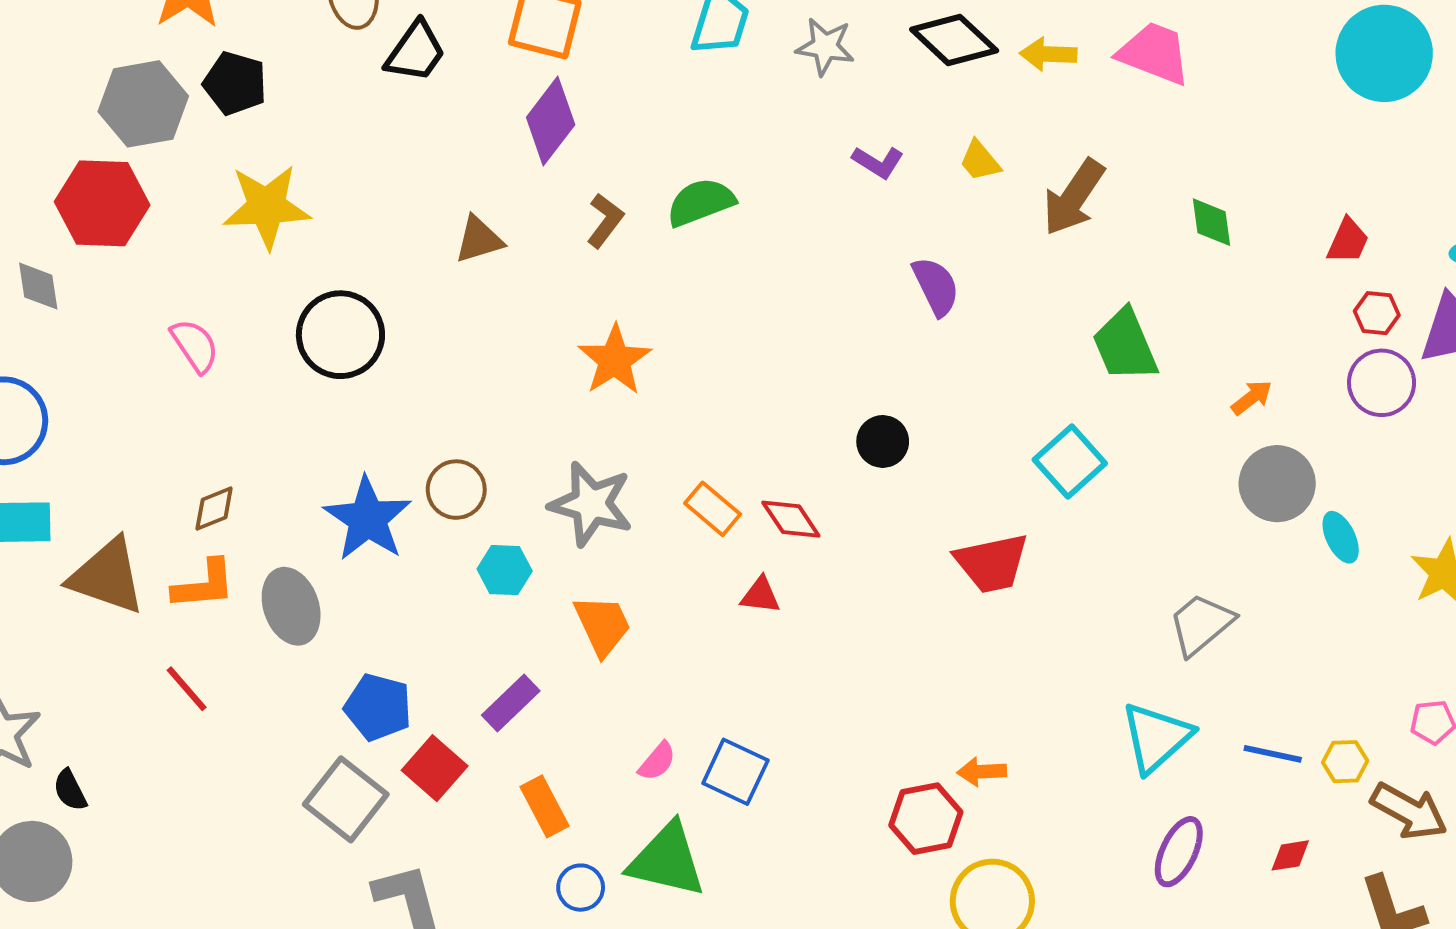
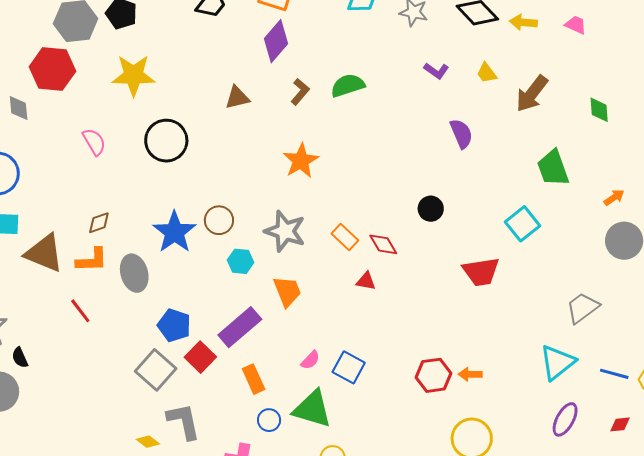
pink trapezoid: (1154, 53) -> (576, 25), size x0.6
purple rectangle: (511, 703) -> (240, 327), size x1.5
red hexagon: (926, 819) -> (434, 375), moved

